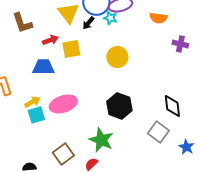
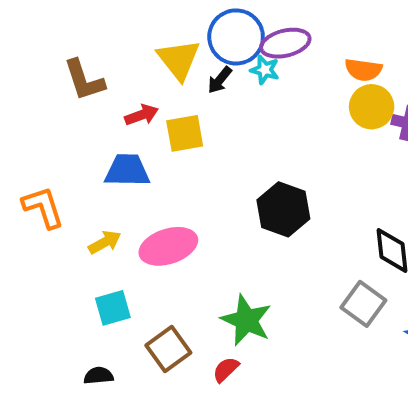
yellow circle: (117, 57) -> (372, 107), moved
black hexagon: (119, 106) -> (283, 209), moved
cyan square: (36, 115) -> (113, 308), moved

